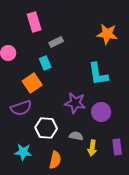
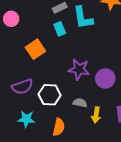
cyan rectangle: (45, 63) -> (60, 29), moved
cyan L-shape: (98, 74) -> (83, 18), moved
purple semicircle: (21, 108) -> (22, 87), moved

